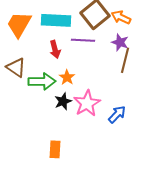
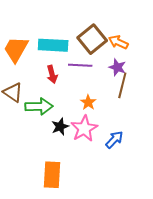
orange star: (67, 77) -> (88, 102), moved
orange rectangle: (55, 149) -> (52, 175), size x1.5

